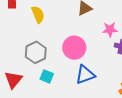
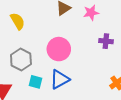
pink star: (110, 30) -> (91, 13), moved
blue triangle: (85, 75) -> (60, 79), moved

